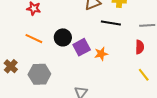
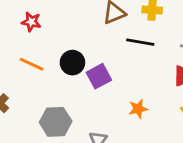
orange star: (101, 54) -> (138, 109), moved
gray hexagon: (39, 74) -> (56, 122), moved

